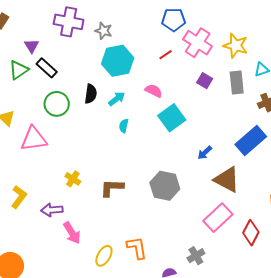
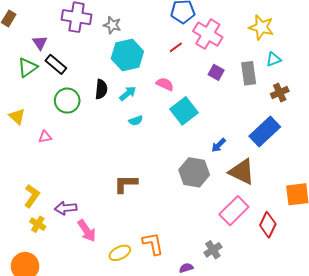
yellow star: (236, 46) -> (261, 27), moved
cyan semicircle: (124, 126) -> (136, 121), turned -120
pink triangle: (34, 139) -> (45, 137), size x0.5
yellow cross: (73, 179) -> (38, 224), moved
gray hexagon: (165, 186) -> (194, 172), moved
yellow ellipse: (104, 256) -> (120, 253), turned 35

